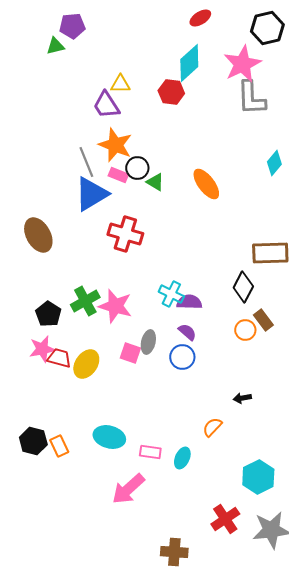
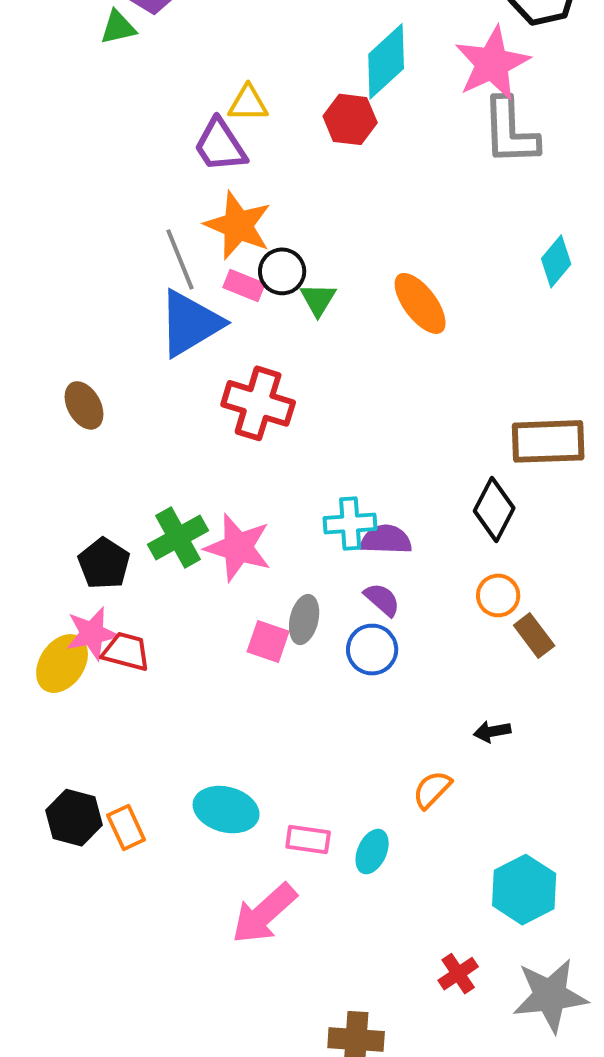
green triangle: (155, 182) -> (318, 299), turned 30
brown ellipse: (38, 235) -> (84, 405), size x0.7
cyan cross: (171, 294) -> (350, 523), turned -30
brown rectangle: (263, 320) -> (534, 636), moved
yellow ellipse: (86, 364) -> (62, 664), moved
red cross: (225, 519) -> (458, 974), size x0.7

